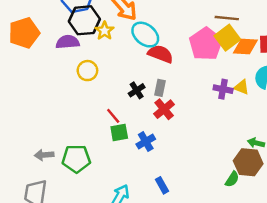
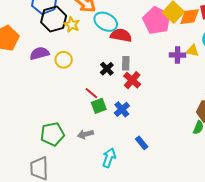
purple semicircle: (68, 42) -> (39, 53), moved
gray arrow: (44, 155) -> (85, 134), moved
green pentagon: (76, 159) -> (52, 134), moved

